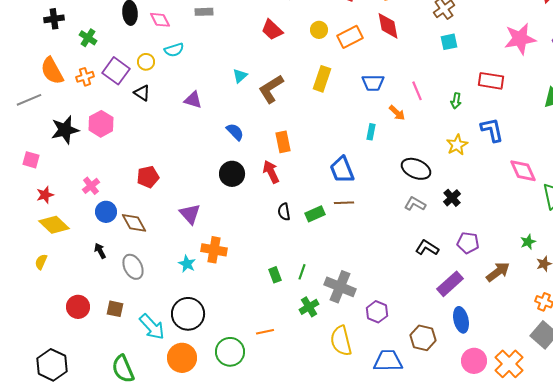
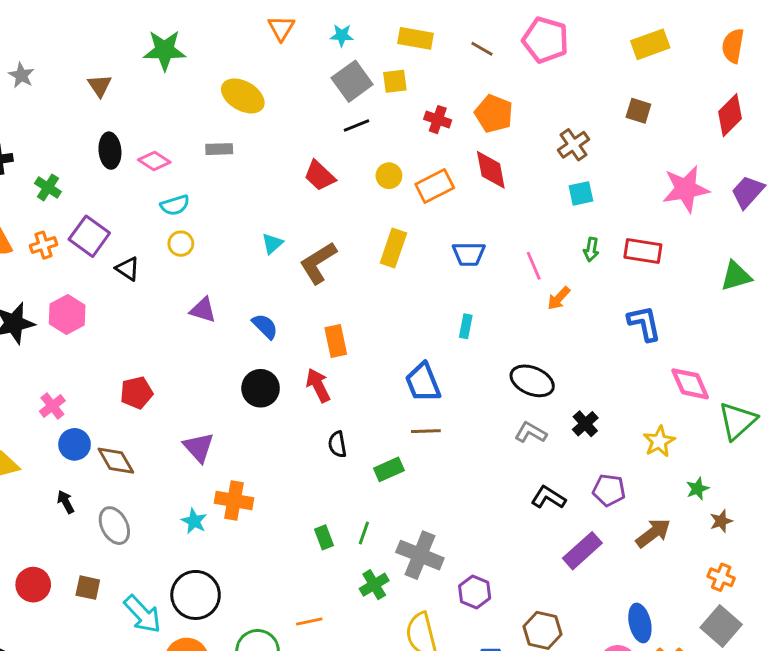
pink diamond: (160, 20) -> (154, 161), turned -30
yellow circle: (146, 62) -> (181, 244), moved
purple triangle: (193, 100) -> (203, 310), moved
green arrow: (456, 101) -> (591, 250), moved
orange arrow: (397, 113) -> (559, 298), moved, turned 90
yellow star: (457, 145) -> (659, 441), moved
green rectangle: (315, 214) -> (389, 469), moved
blue ellipse: (461, 320) -> (640, 623), moved

